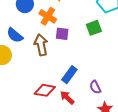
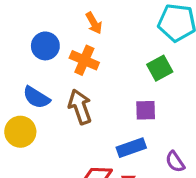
purple square: (62, 34) -> (146, 110), moved
blue rectangle: (69, 75) -> (131, 148), turned 42

